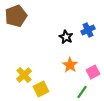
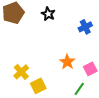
black star: (66, 37) -> (48, 14), moved

